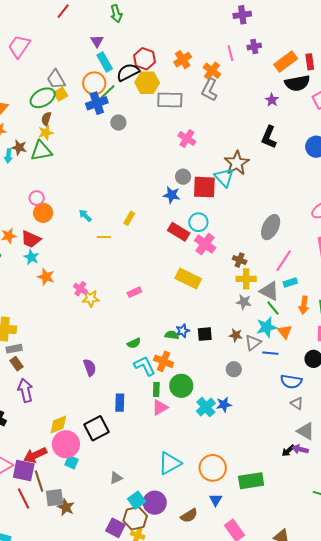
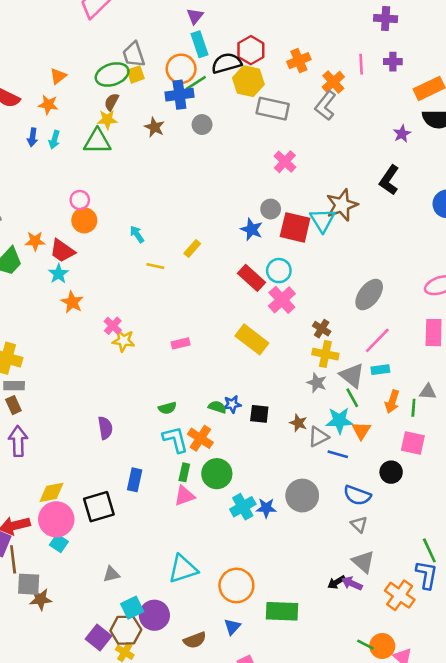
brown star: (19, 148) -> (154, 127), moved
gray circle: (234, 369) -> (302, 496), moved, size x1.6
brown star: (66, 507) -> (41, 599), turned 30

